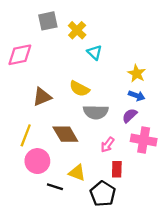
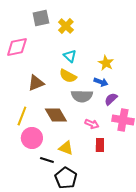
cyan triangle: (95, 52) -> (70, 56), moved
yellow star: (137, 73) -> (106, 63), moved
blue arrow: (137, 96) -> (101, 82), moved
pink arrow: (107, 145) -> (92, 124), turned -104
black pentagon: (103, 194) -> (66, 178), moved

